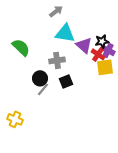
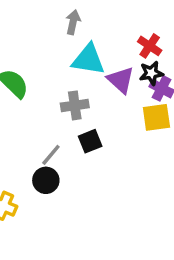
gray arrow: (56, 11) -> (73, 22), turned -40
red cross: (98, 54) -> (150, 46), moved
black circle: (40, 78) -> (46, 180), moved

